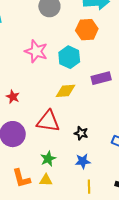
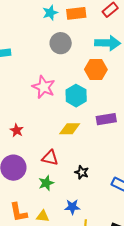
red triangle: (48, 121) -> (50, 158), size x0.7
green star: (48, 159) -> (46, 183), moved
blue star: (83, 161) -> (72, 207), moved

